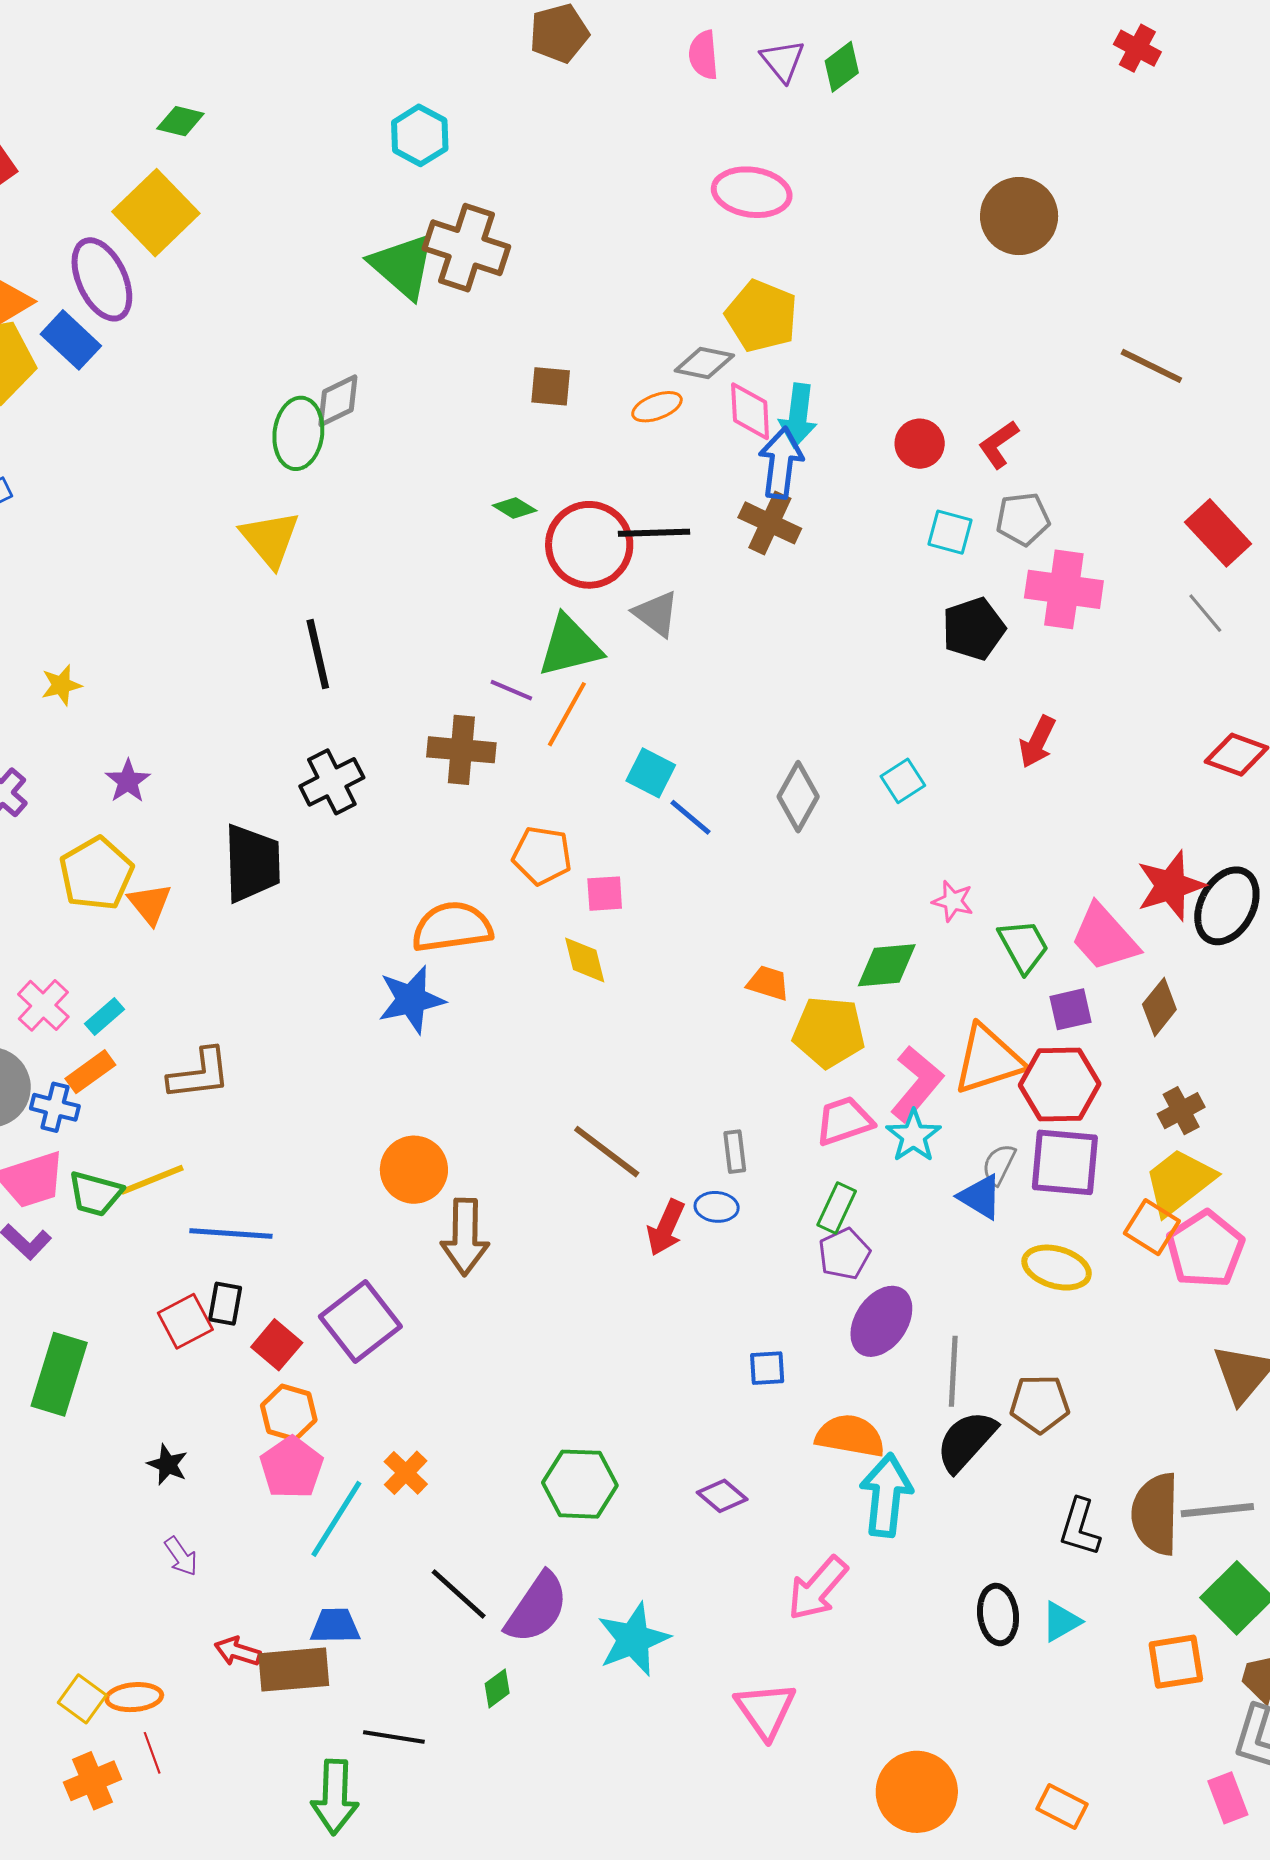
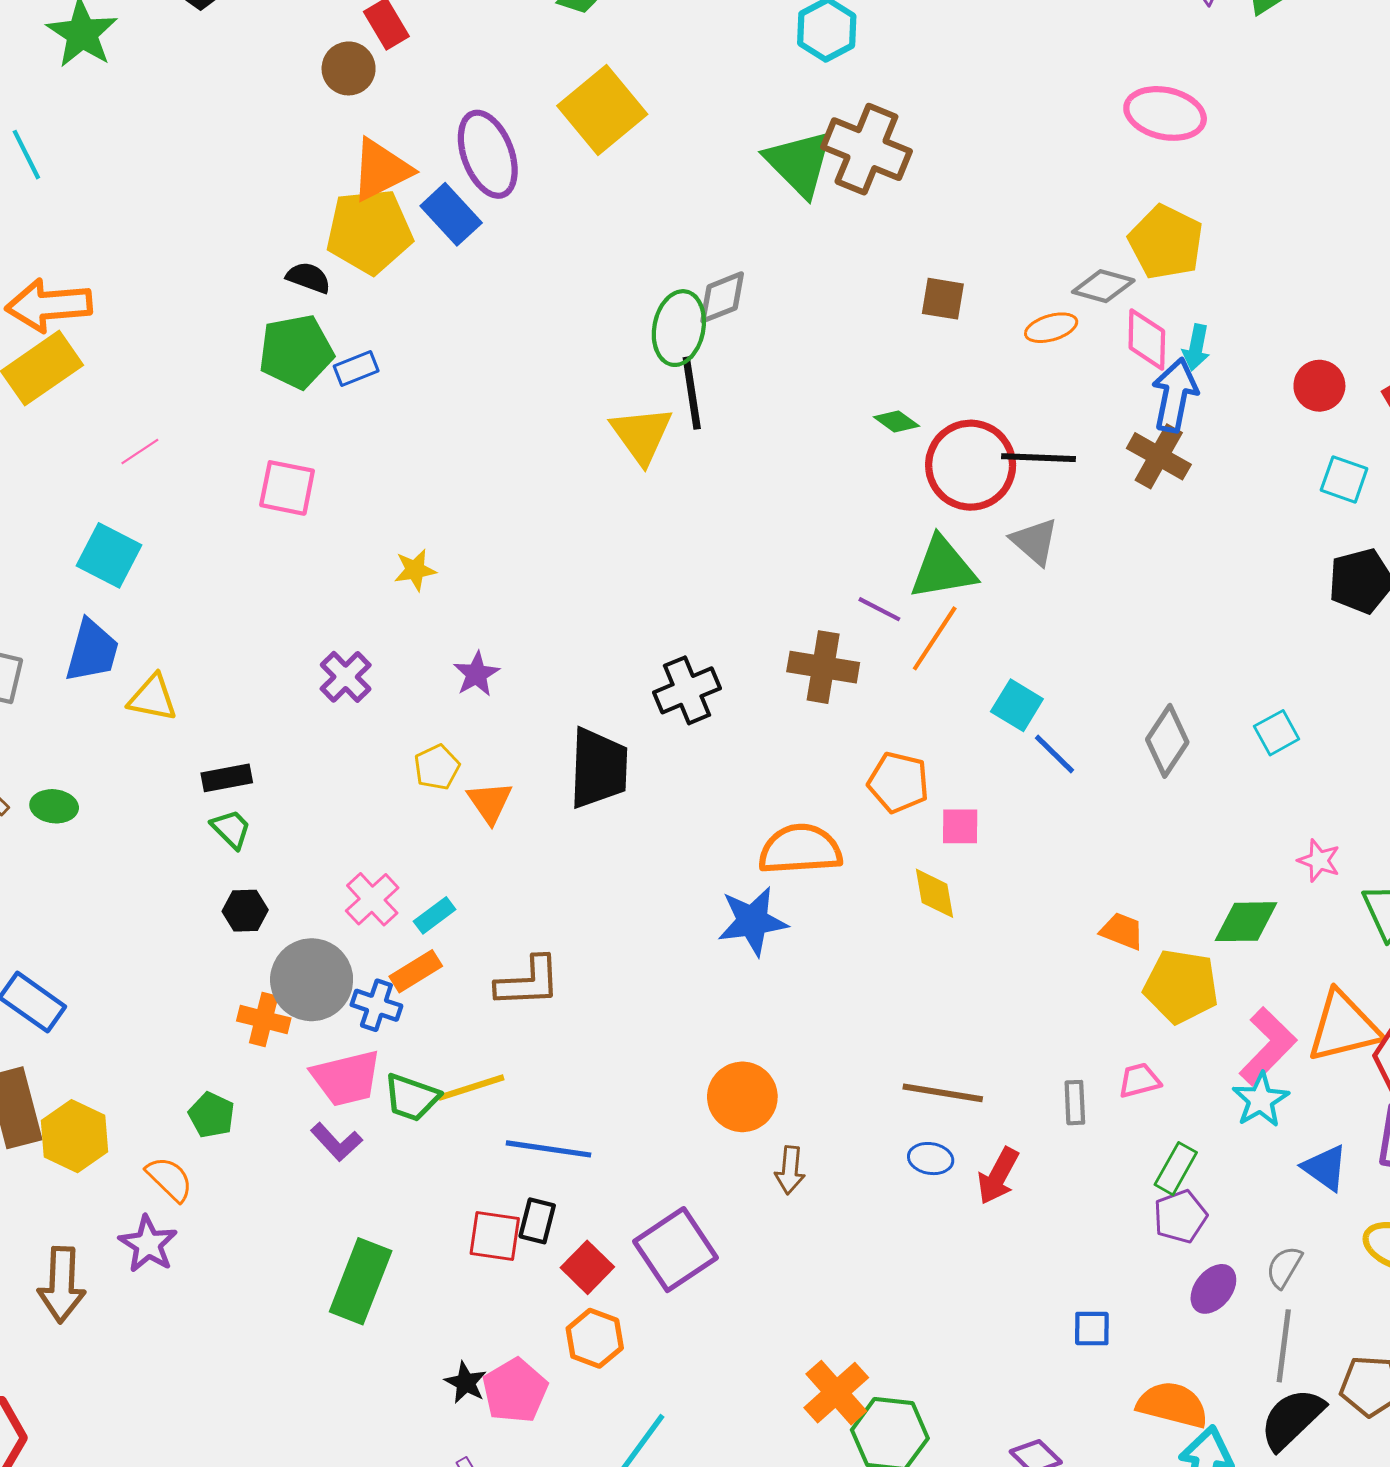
yellow square: (156, 213) -> (602, 110), moved
cyan arrow: (798, 416) -> (1196, 348), size x0.7
black line: (318, 654) -> (692, 393), moved
yellow pentagon: (96, 874) -> (437, 767), size x0.6
pink trapezoid: (844, 1121) -> (1139, 1080), moved, size x0.7
brown line: (607, 1152) -> (943, 1093), turned -32
gray semicircle: (999, 1164) -> (1284, 1267), moved
blue ellipse: (717, 1207) -> (931, 1159), moved
brown arrow: (465, 1237) -> (790, 1170), size x0.6
red square: (185, 1321) -> (495, 1236), turned 32
purple ellipse: (881, 1321) -> (1213, 1289), size x0.7
pink pentagon: (292, 1468) -> (515, 1391), moved
orange cross: (406, 1473) -> (836, 1393), moved, size x1.4

